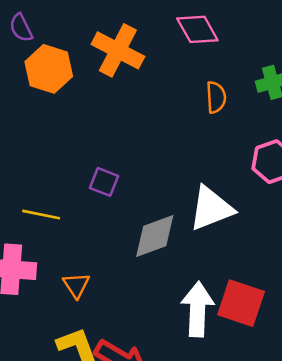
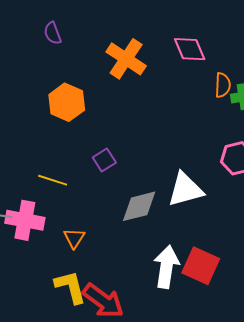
orange hexagon: (49, 69) -> (67, 102), moved
orange semicircle: (216, 97) -> (223, 85), moved
purple square: (104, 182) -> (104, 160), turned 30

